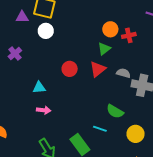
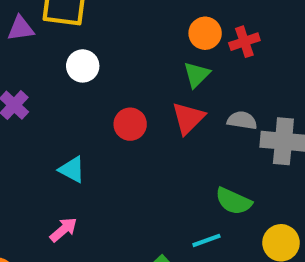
white circle: (46, 31) -> (83, 66), moved
cyan triangle: (39, 88) -> (72, 170), turned 40
pink arrow: (44, 110) -> (63, 230), moved, turned -40
cyan line: (100, 129) -> (206, 240), turned -32

